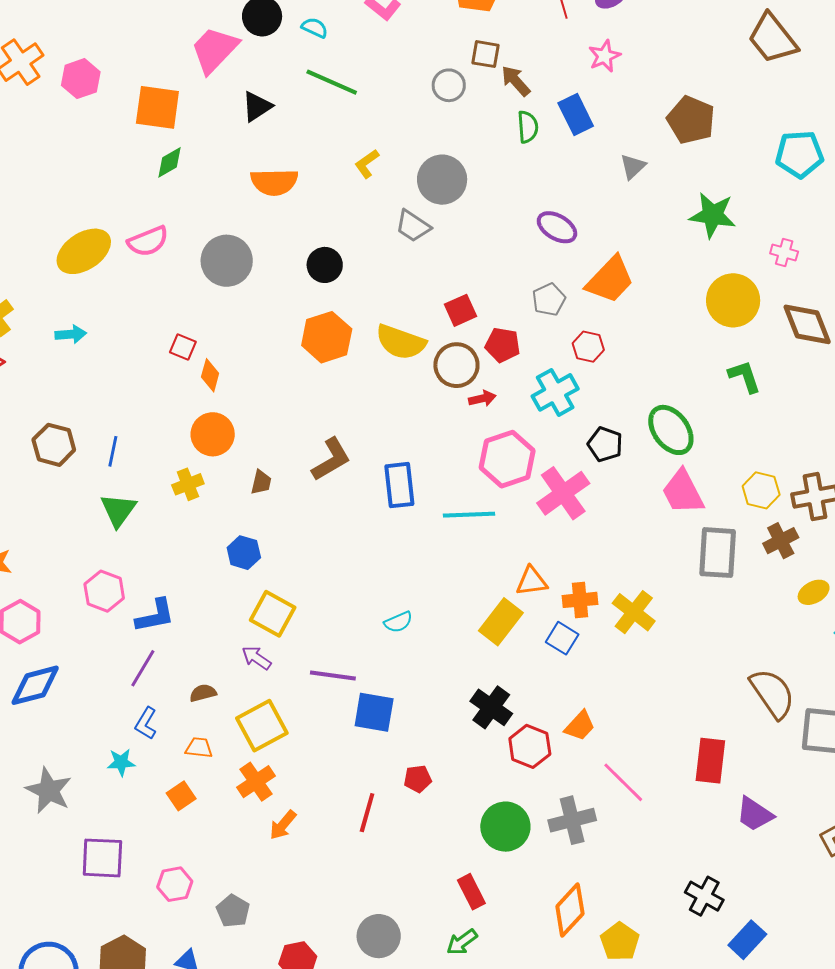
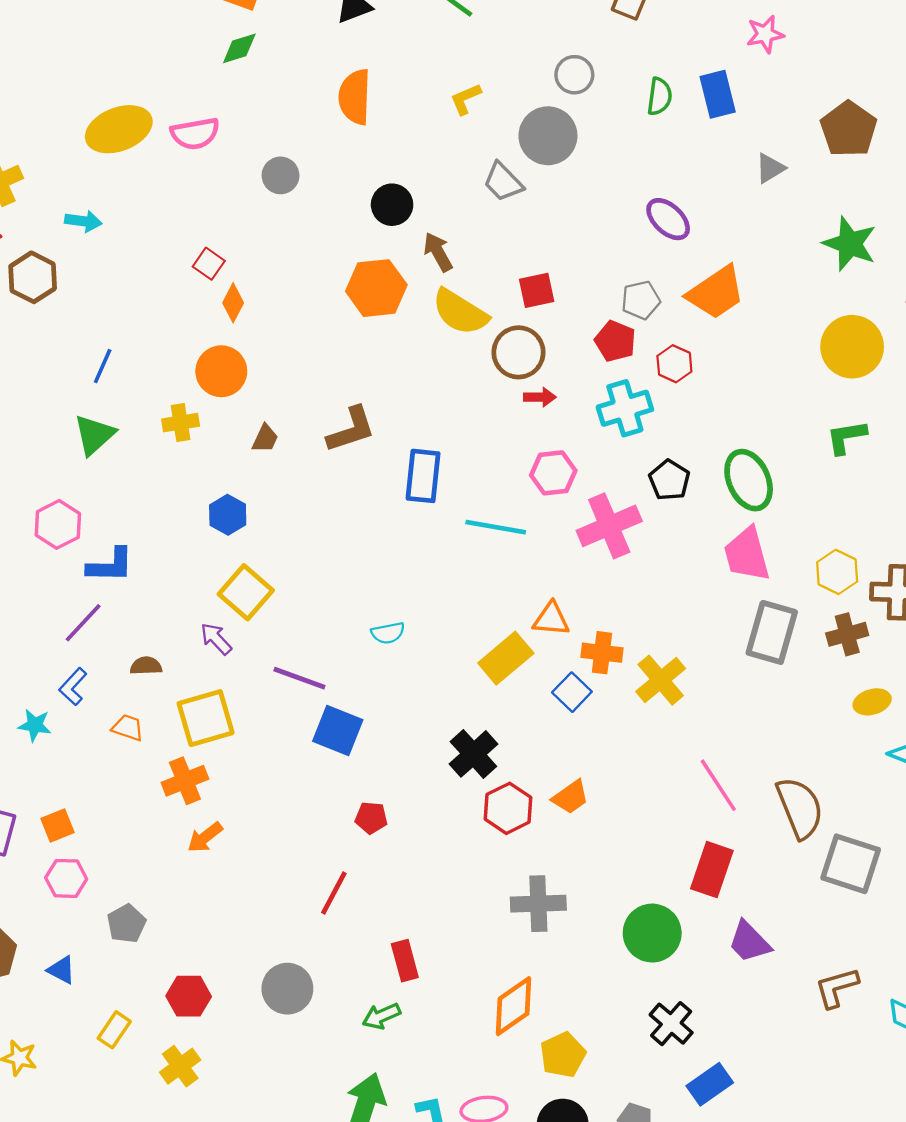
brown arrow: (516, 81) -> (438, 252), moved
gray circle: (449, 85) -> (574, 75), moved
orange semicircle: (274, 182) -> (355, 97), turned 81
gray circle: (227, 261) -> (281, 175), size x0.6
red pentagon: (503, 345) -> (615, 341), moved
green L-shape: (744, 377) -> (846, 437), turned -93
brown hexagon: (54, 445) -> (33, 277), moved
pink hexagon: (507, 459) -> (553, 473), size x0.7
pink line: (623, 782) -> (718, 785), moved
orange square: (181, 796) -> (57, 826), moved
red line: (367, 813) -> (334, 893), moved
green circle: (505, 827) -> (652, 933), moved

